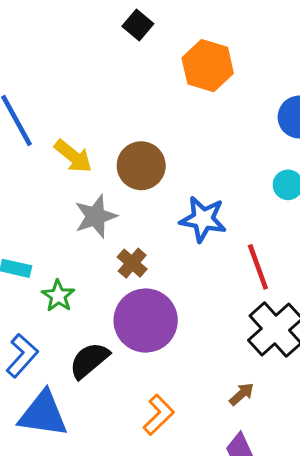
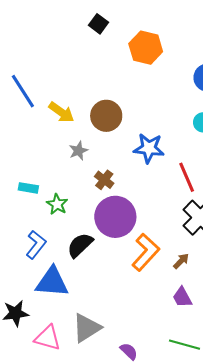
gray star: (96, 216) -> (78, 151), size x0.7
orange L-shape: (159, 415) -> (146, 252), moved, size x1.4

